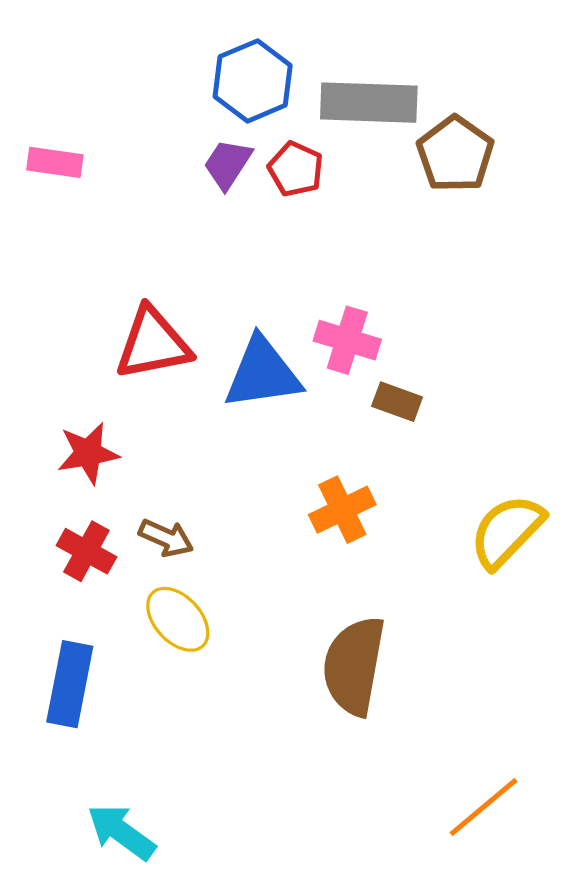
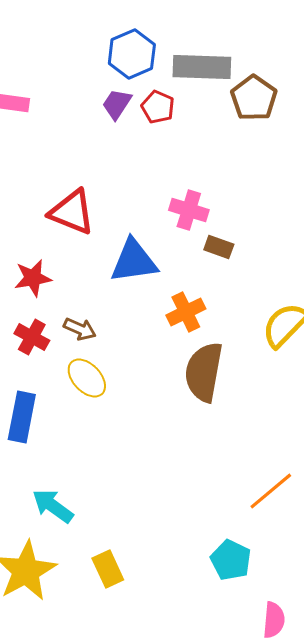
red triangle: (153, 343) -> (72, 212), turned 33
blue triangle: (263, 373) -> (134, 261), moved
brown semicircle: (354, 666) -> (204, 372), moved

